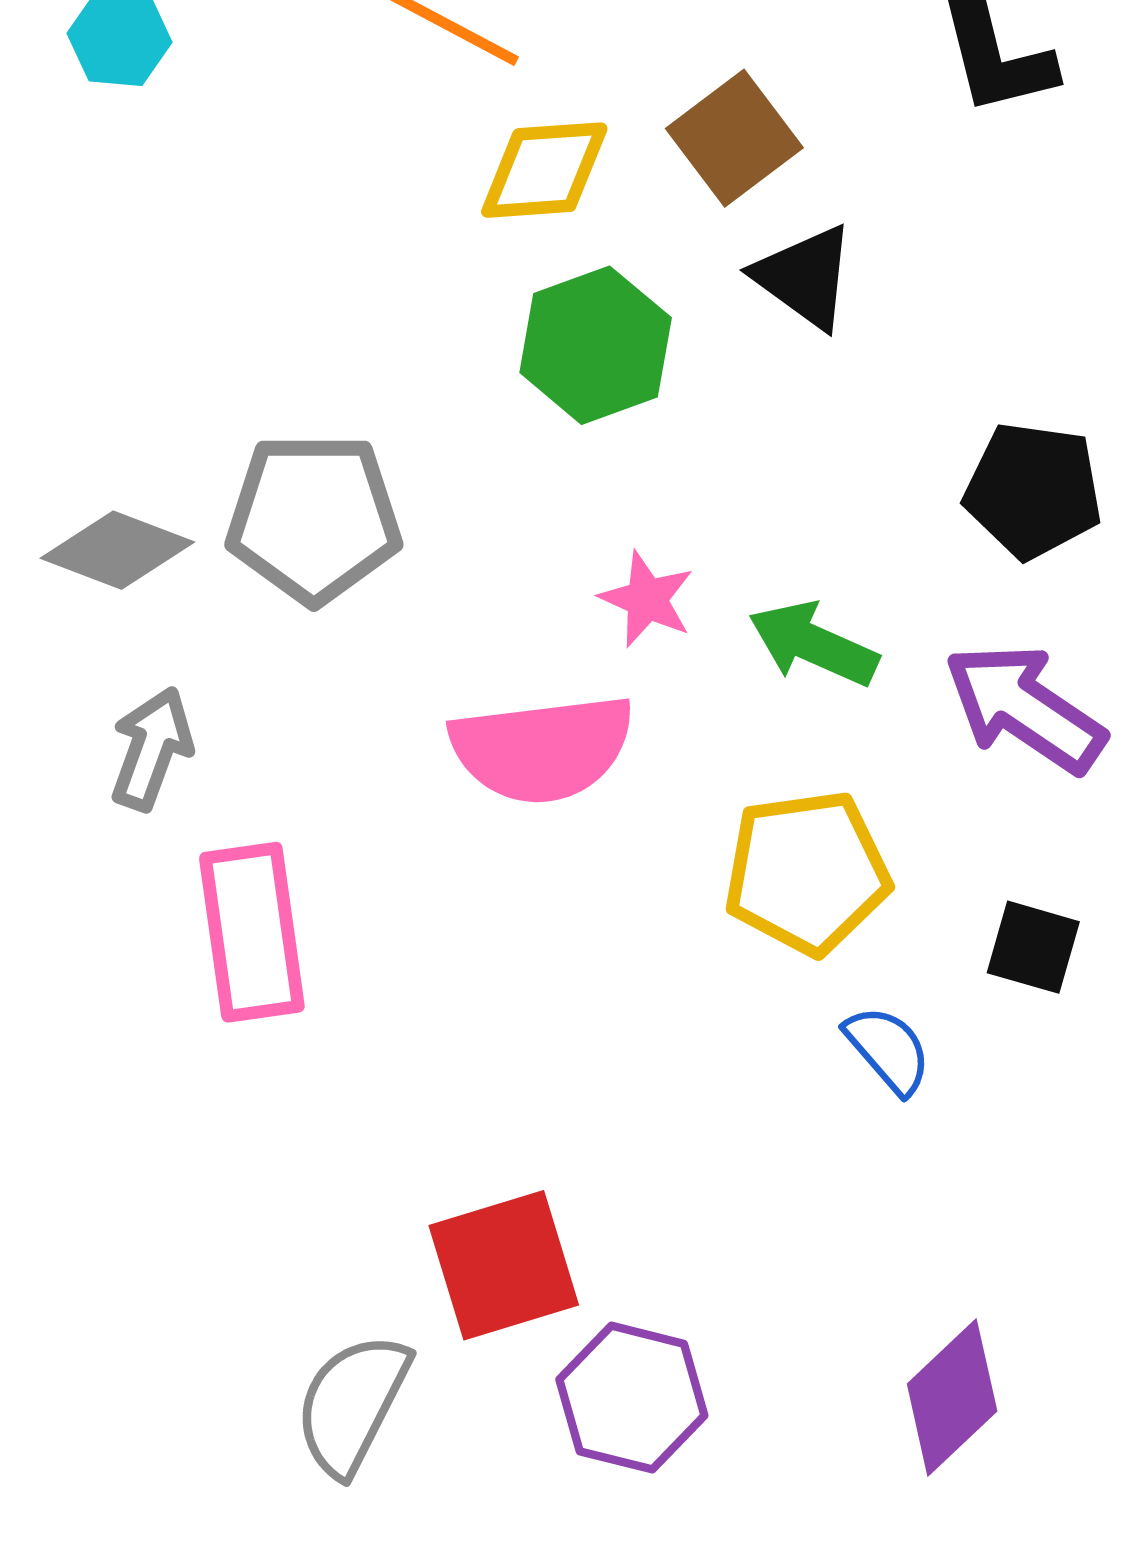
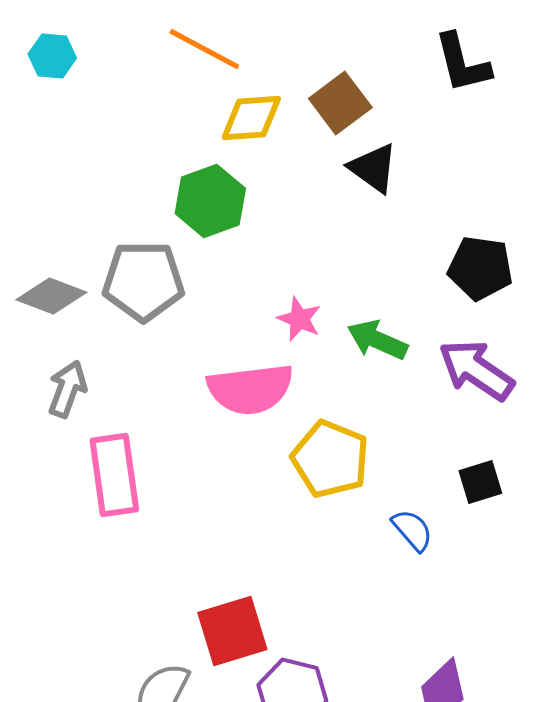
green hexagon: (596, 345) -> (210, 201), moved
yellow pentagon: (807, 872) -> (330, 459), moved, turned 30
black square: (1033, 947) -> (480, 482), turned -33

